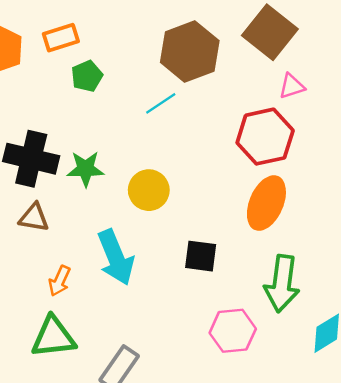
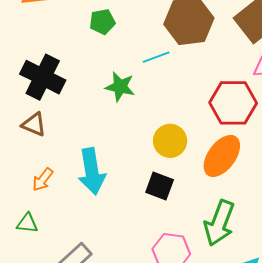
green star: (86, 169) -> (120, 87), moved
yellow circle: (149, 190) -> (170, 141), moved
green triangle: (53, 337) -> (27, 223), size x0.6

